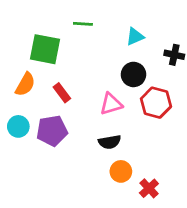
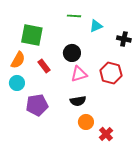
green line: (83, 24) -> (74, 16), moved
black circle: (134, 74) -> (72, 53), moved
cyan circle: (18, 126) -> (17, 83), moved
purple pentagon: (52, 131) -> (37, 105), moved

